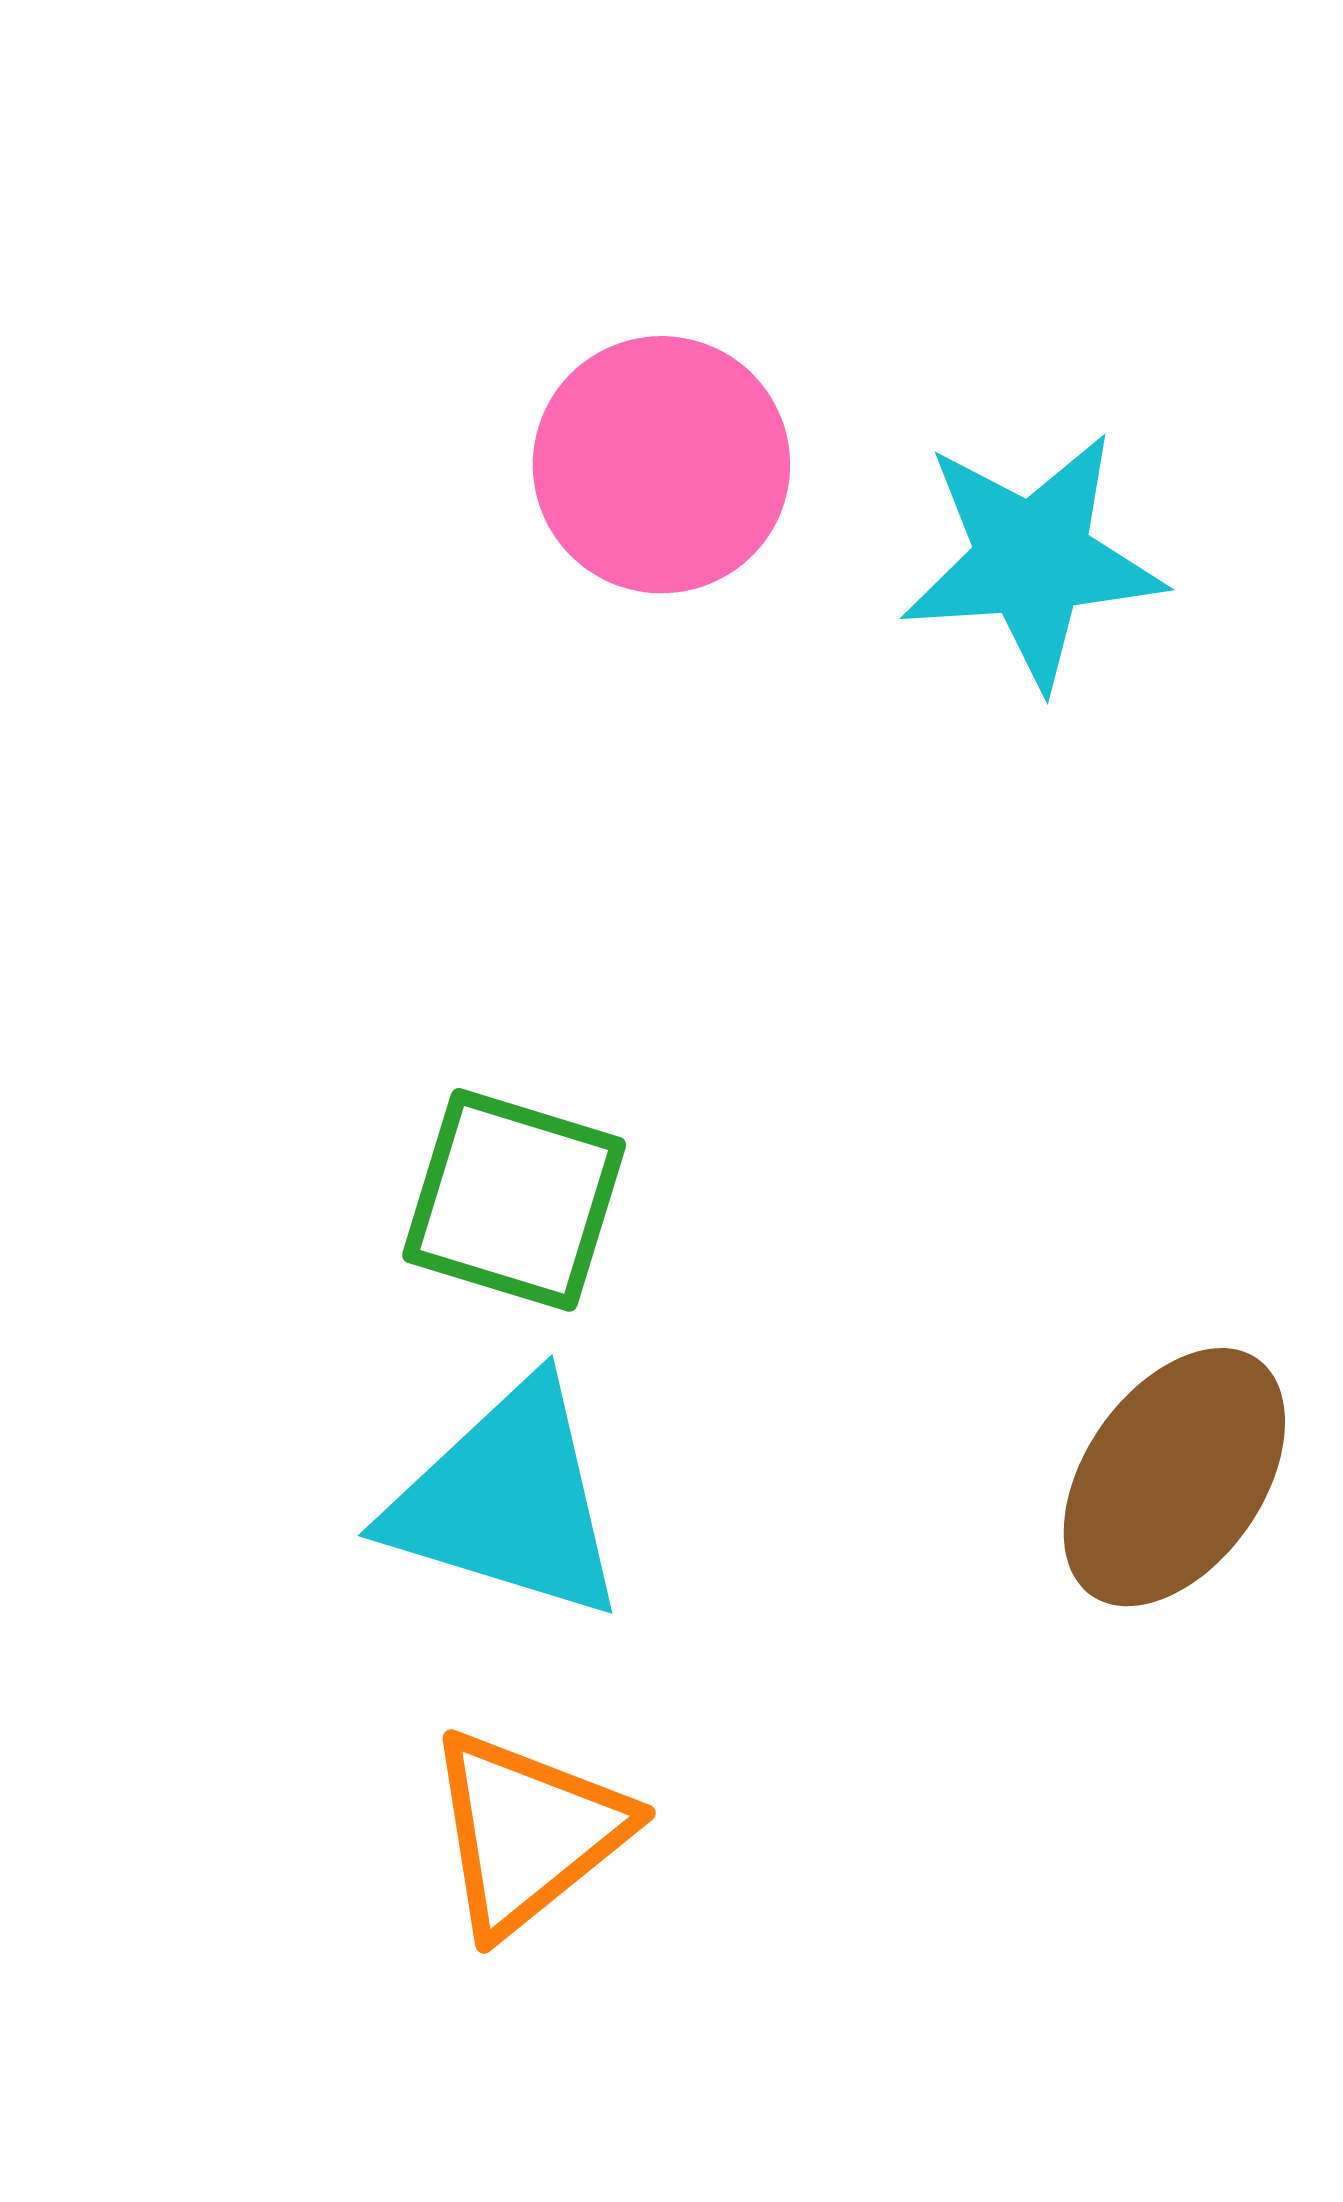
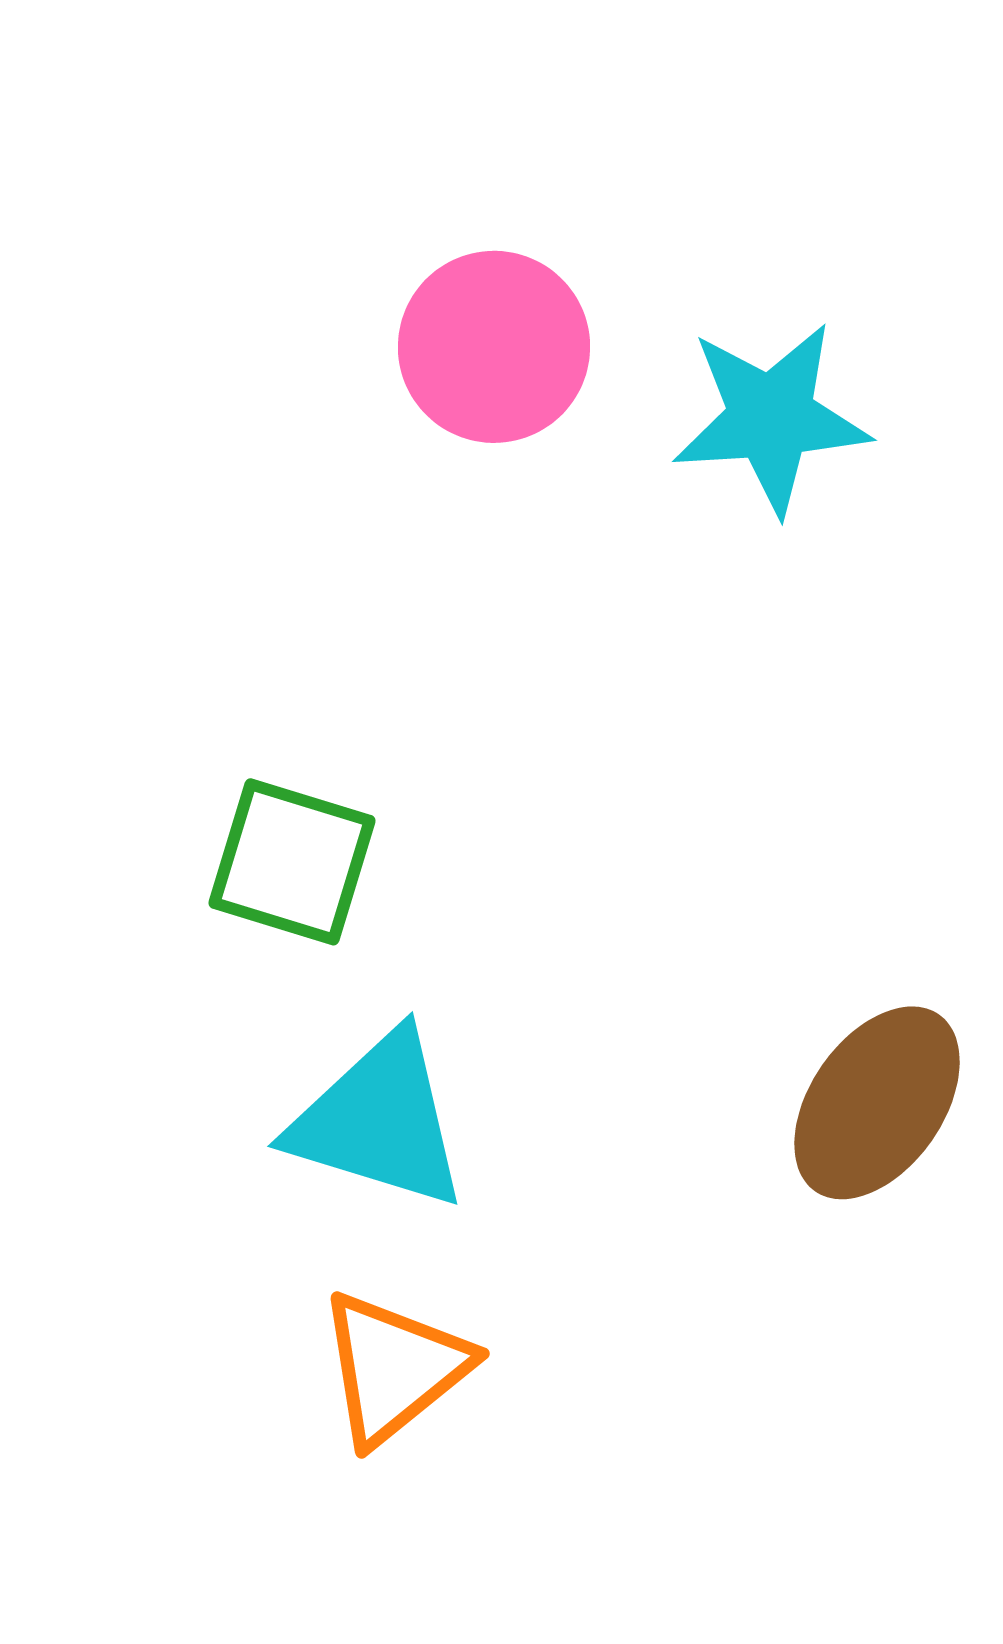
green square: (514, 1200) -> (292, 862), moved

